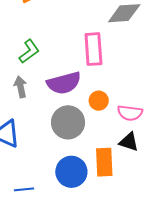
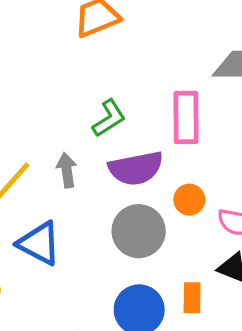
green L-shape: (29, 51) -> (109, 118), moved
orange rectangle: (104, 162) -> (192, 298), size x0.7

